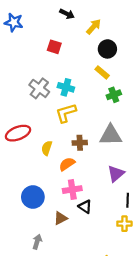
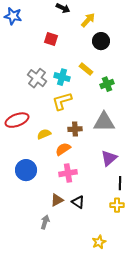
yellow rectangle: (102, 72) -> (86, 69), moved
yellow semicircle: (47, 148) -> (44, 134), turned 48
blue circle: (33, 197) -> (26, 170), moved
black triangle: (85, 207) -> (78, 202), moved
gray arrow: (37, 242) -> (45, 222), moved

